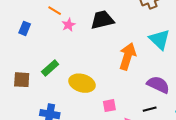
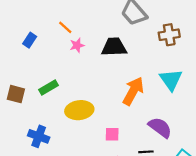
yellow ellipse: (82, 83) -> (79, 110), turned -35
pink square: (109, 106) -> (112, 134), moved

